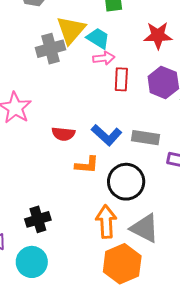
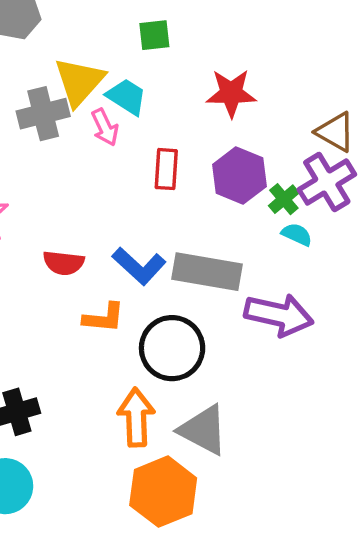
pink arrow: (104, 58) -> (105, 127), moved, turned 70
gray rectangle: (146, 138) -> (207, 272), size x1.4

